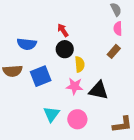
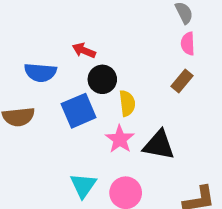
red arrow: (63, 30) -> (84, 50), moved, turned -32
blue square: (41, 76) -> (79, 111), moved
pink star: (75, 86) -> (120, 139), turned 30

